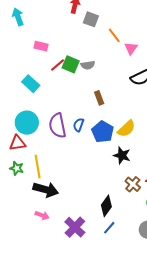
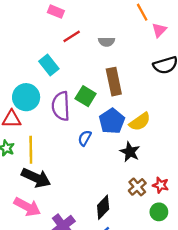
green square: (71, 64) -> (86, 96), moved
cyan rectangle: (31, 84) -> (49, 65), moved
brown rectangle: (99, 98) -> (114, 82), size x1.6
blue semicircle: (79, 125) -> (85, 138), moved
pink arrow: (42, 215) -> (27, 207), size x1.6

